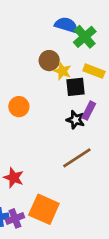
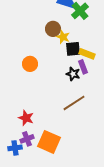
yellow rectangle: (94, 71) -> (87, 54), moved
purple rectangle: (89, 111) -> (83, 67), turned -48
purple cross: (15, 218) -> (27, 139), moved

